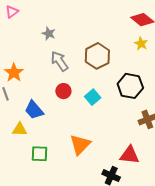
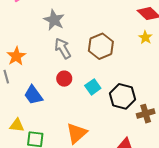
gray star: (49, 33) -> (54, 20), size x1.5
black hexagon: (130, 86) -> (122, 96), moved
yellow triangle: (20, 129) -> (17, 125), moved

